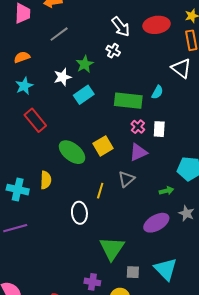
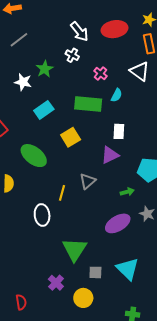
white star: (62, 77) -> (23, 82), turned 30
cyan rectangle: (84, 95) -> (44, 110), moved
pink cross: (138, 127) -> (100, 74), moved
yellow square: (103, 146) -> (71, 137), moved
purple triangle: (138, 152) -> (110, 155), moved
purple cross: (92, 282) -> (56, 283), turned 35

